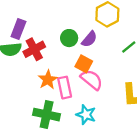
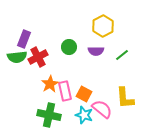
purple semicircle: (89, 39) -> (96, 51), moved, turned 49
orange square: (84, 64) -> (84, 94), moved
pink semicircle: (92, 80) -> (102, 109), moved

